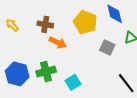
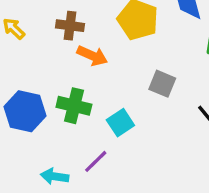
gray square: (107, 48) -> (162, 84), moved
green cross: (46, 72) -> (74, 106), turned 30

